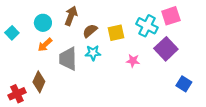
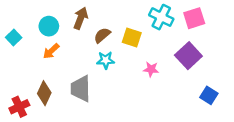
cyan cross: (147, 26) -> (161, 17), moved
yellow square: (116, 33) -> (132, 37), turned 30
gray trapezoid: (68, 59) -> (81, 89), moved

